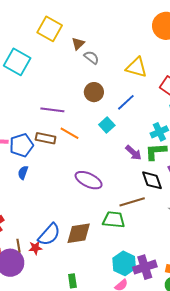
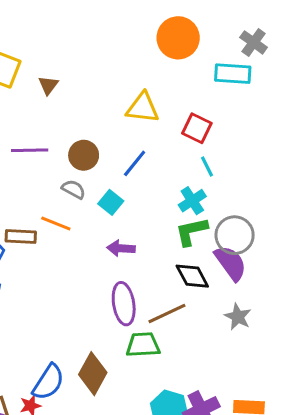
gray semicircle: (91, 57) -> (74, 189), moved
purple line: (52, 110) -> (30, 150), moved
purple arrow: (133, 153) -> (121, 248), moved, turned 150
purple ellipse: (89, 180) -> (124, 304), moved, turned 64
brown diamond: (79, 233) -> (93, 374), turned -44

